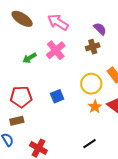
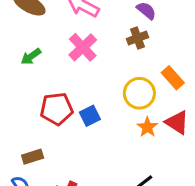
green arrow: (30, 58) -> (31, 57), moved
red pentagon: (21, 97) -> (57, 109), moved

